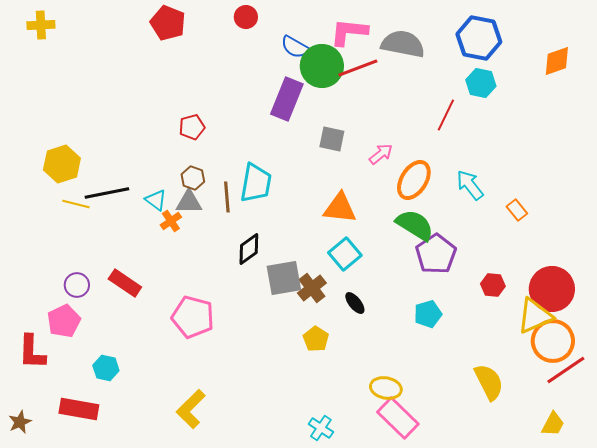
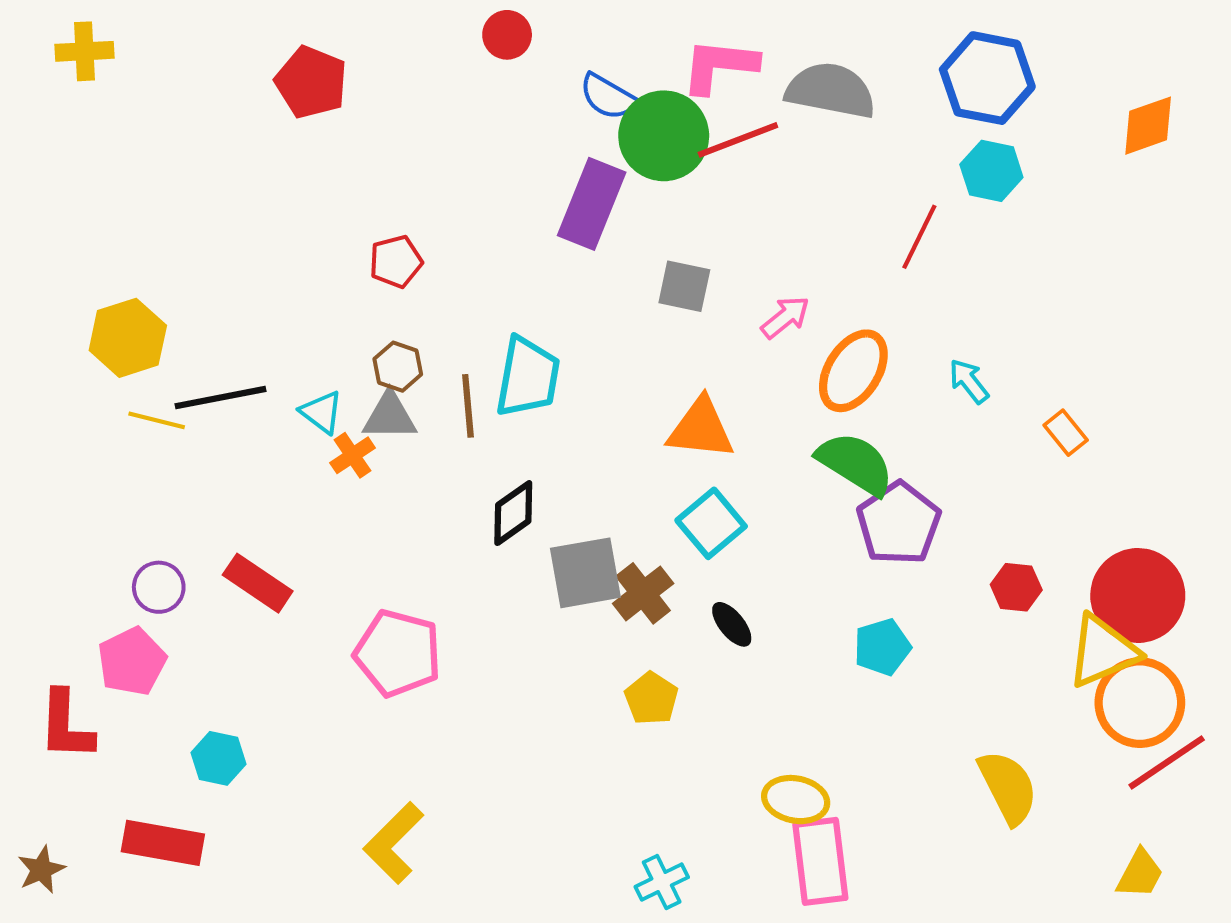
red pentagon: (168, 23) -> (311, 82), moved
cyan arrow: (470, 185) -> (969, 381), size x0.7
pink rectangle: (398, 418) -> (820, 861), turned 39
cyan cross: (321, 428) -> (662, 882), turned 30

